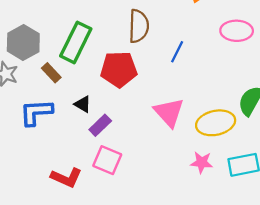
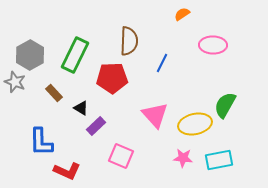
brown rectangle: (51, 73) -> (54, 93), moved
blue L-shape: (36, 112) -> (41, 142), moved, turned -88
pink square: (107, 160) -> (121, 156), moved

